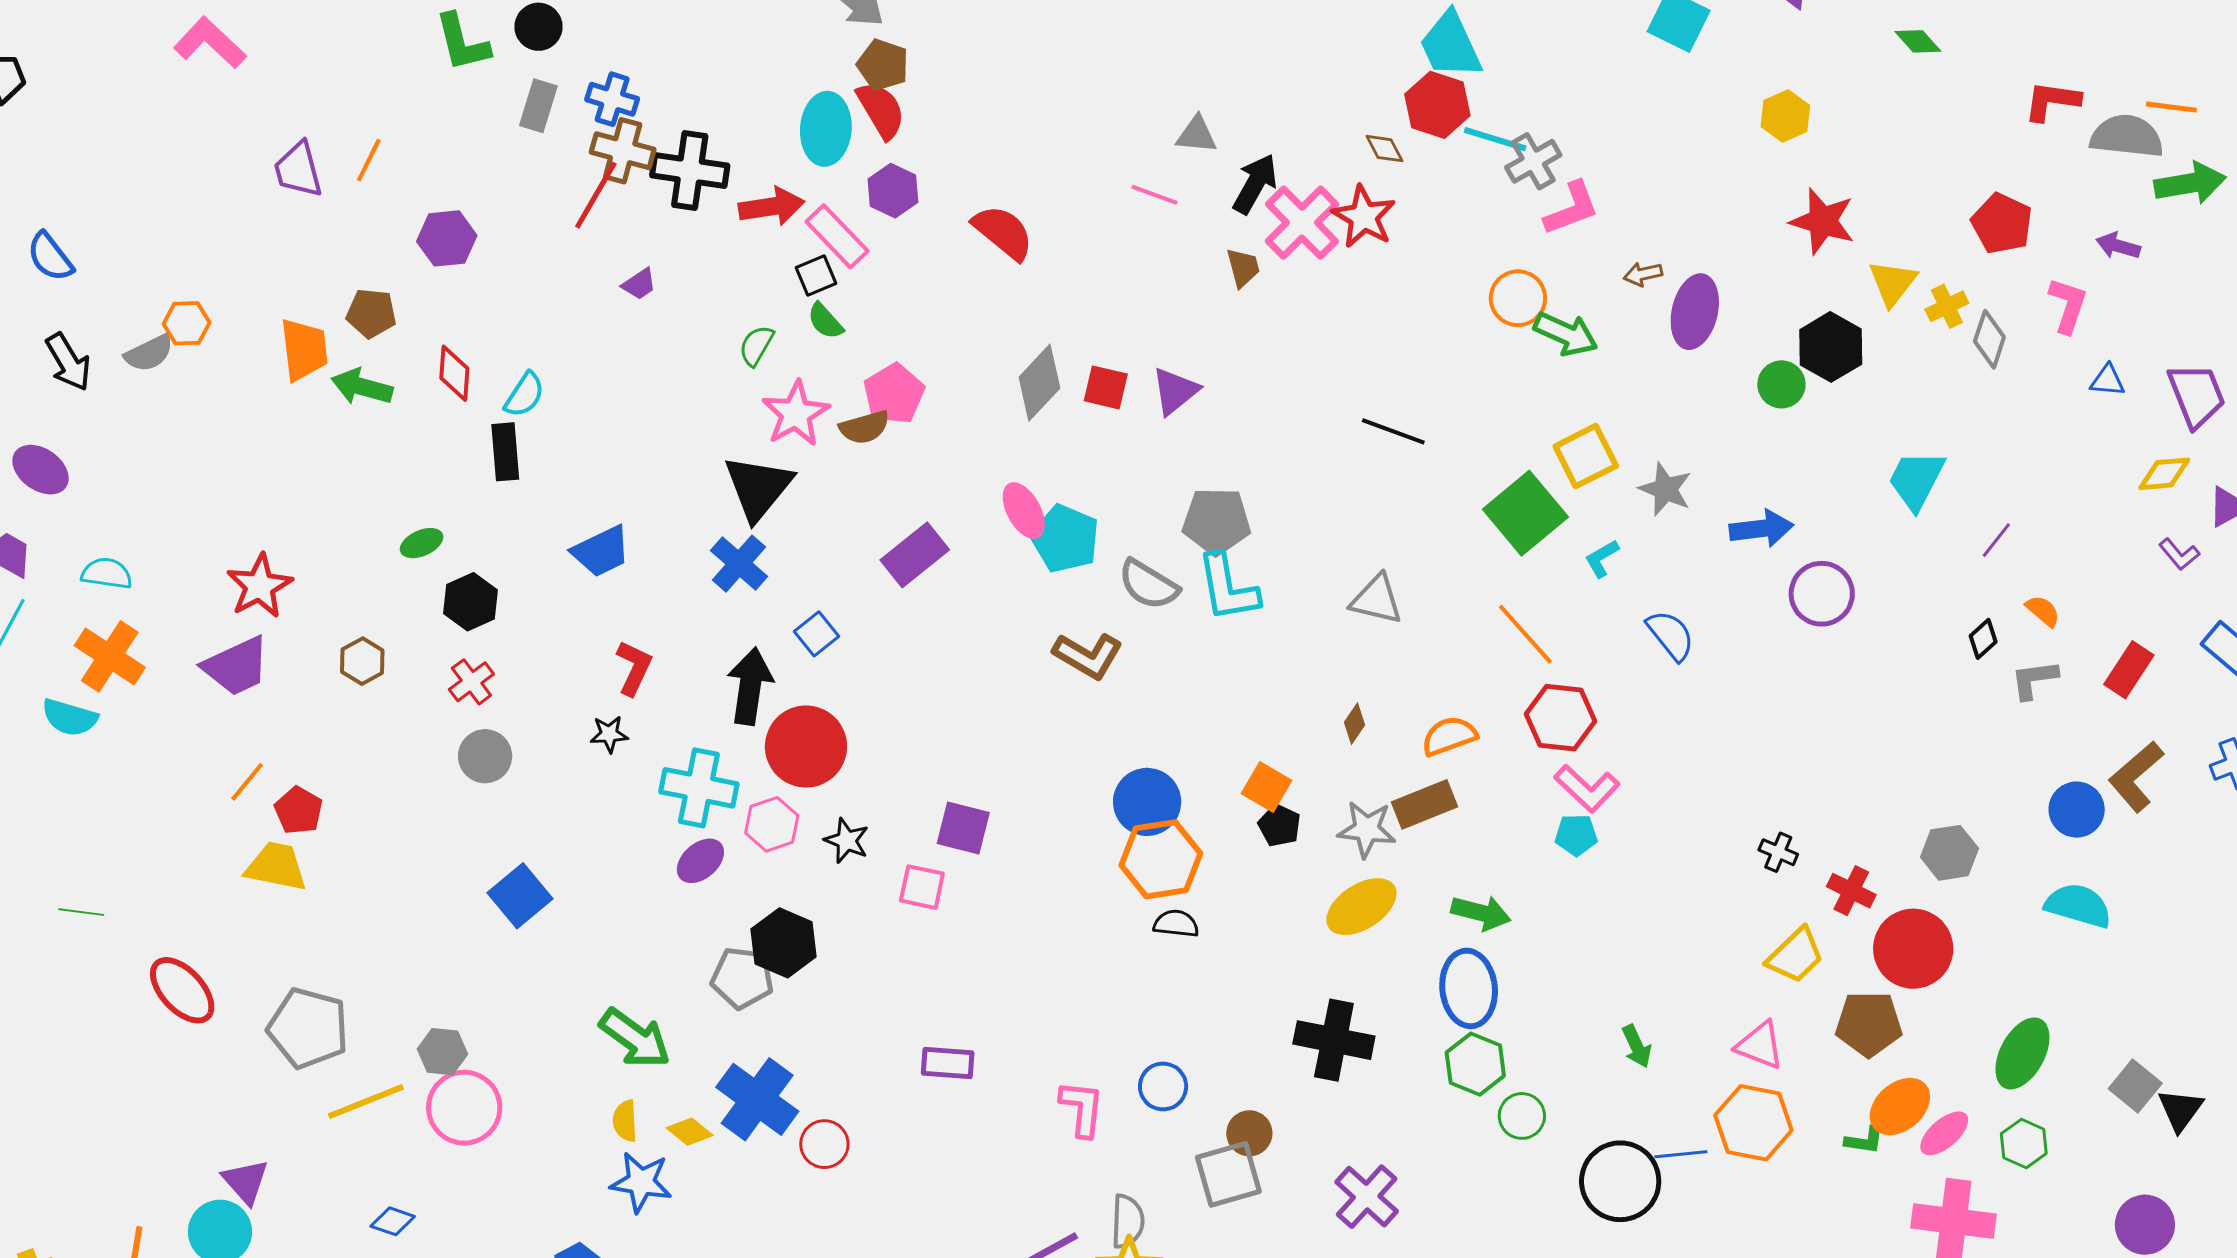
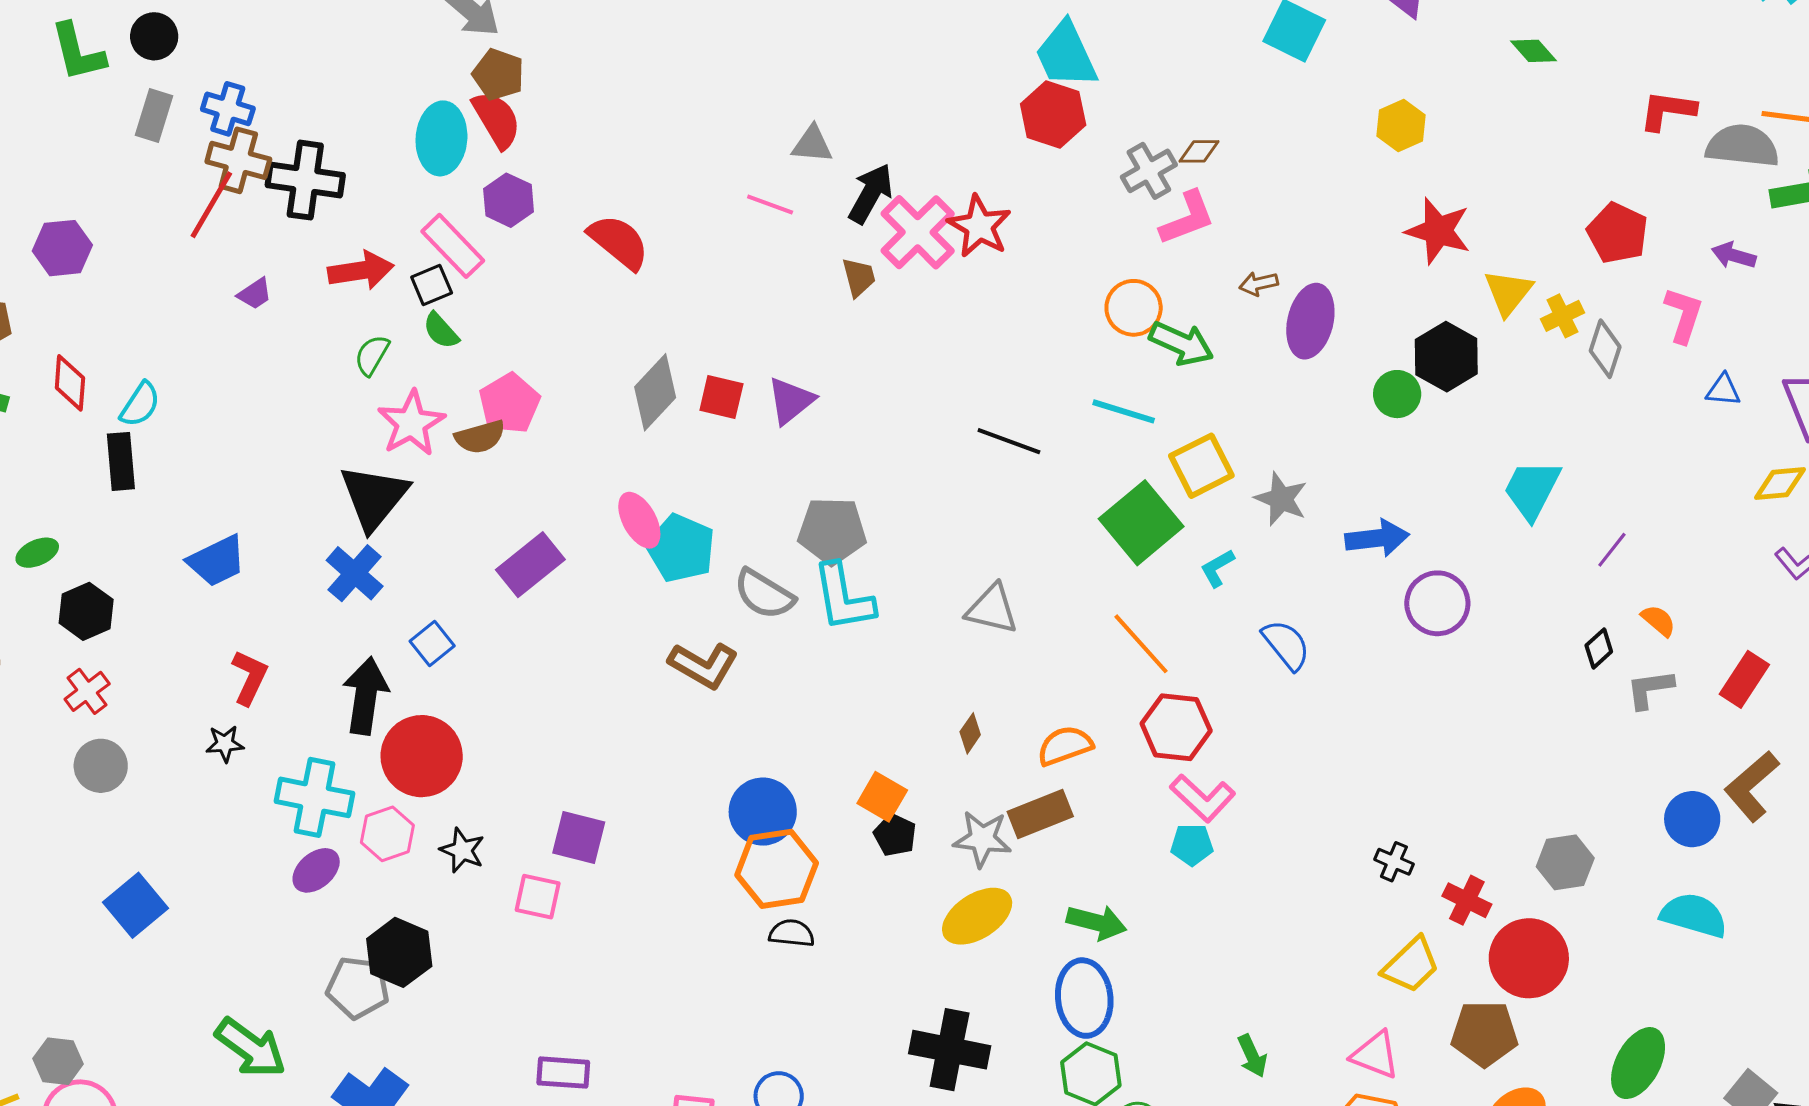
cyan line: (1495, 139) -> (1124, 411), moved
brown diamond: (1384, 149) -> (1199, 151), moved, turned -63
red arrow: (772, 207) -> (361, 271), moved

